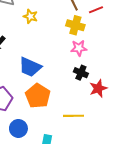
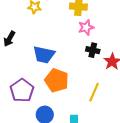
yellow line: (73, 116) -> (94, 92), turned -54

